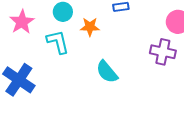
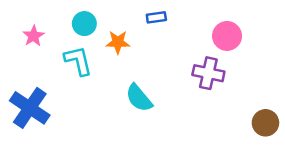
pink star: (22, 22) -> (33, 36), size x0.7

